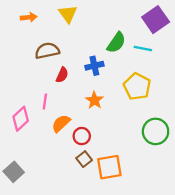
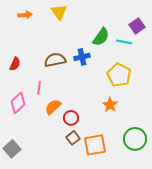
purple square: (156, 20) -> (137, 26), moved, size x0.7
brown semicircle: (47, 51) -> (55, 60), moved
red semicircle: (62, 75) -> (15, 64), moved
orange star: (94, 100) -> (110, 105), moved
green circle: (156, 131) -> (135, 139), moved

